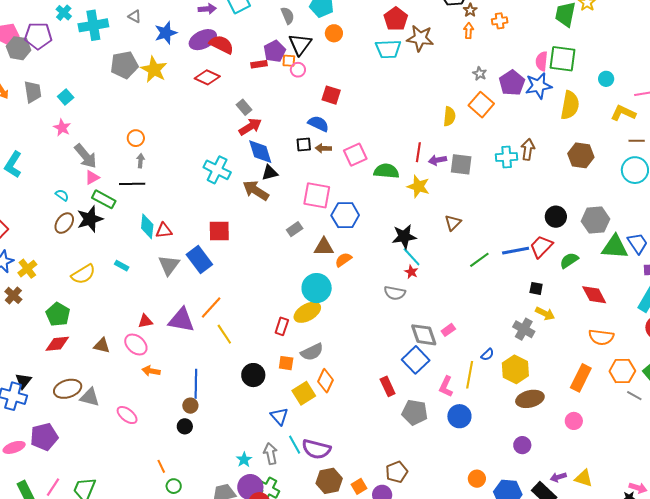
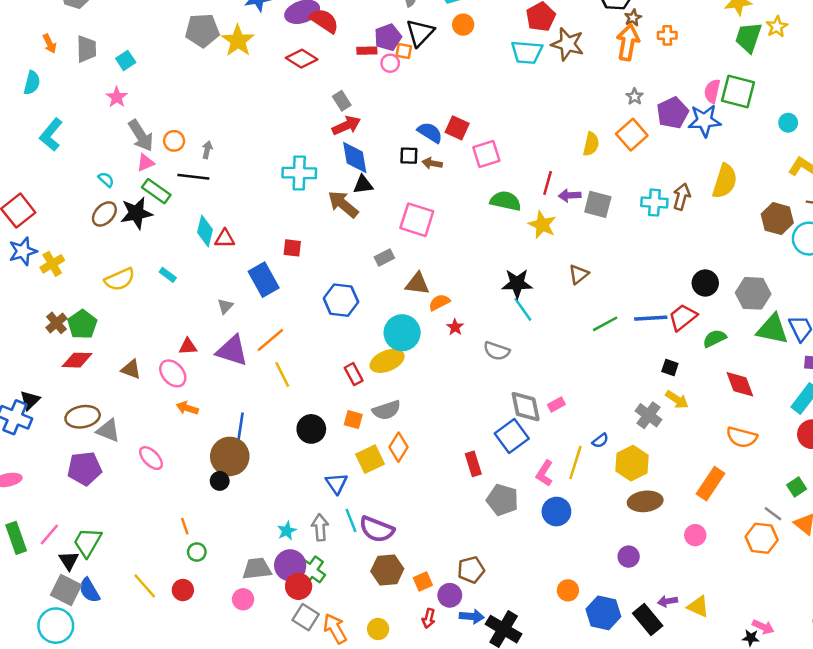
orange arrow: (469, 31) -> (628, 42), size x1.8
pink circle: (298, 70) -> (390, 63), moved
red square: (331, 95) -> (457, 128), moved
yellow semicircle: (570, 105) -> (725, 181), moved
orange circle: (136, 138) -> (174, 141), moved
pink square: (355, 155) -> (486, 154), moved
brown hexagon: (581, 155) -> (777, 219), moved
cyan cross: (217, 170) -> (299, 173), turned -32
blue hexagon: (345, 215) -> (341, 300), moved
red square: (219, 231) -> (292, 248), size x0.7
gray triangle: (169, 265) -> (225, 306), moved, size x0.6
red star: (411, 272) -> (455, 327), moved
brown cross: (13, 295) -> (56, 323), moved
red rectangle: (282, 326) -> (354, 374), turned -54
orange hexagon: (622, 371) -> (762, 538), moved
brown circle: (190, 406) -> (230, 456), size x2.0
purple pentagon: (44, 437) -> (84, 468), moved

